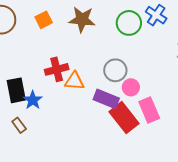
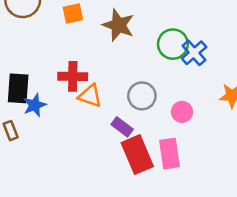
blue cross: (156, 15) -> (194, 53), moved
pink circle: (131, 87) -> (182, 112), moved
purple rectangle: (106, 99) -> (122, 127), size x0.7

